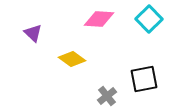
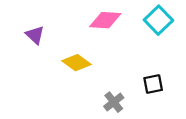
black square: (144, 79) -> (153, 84), size x0.7

